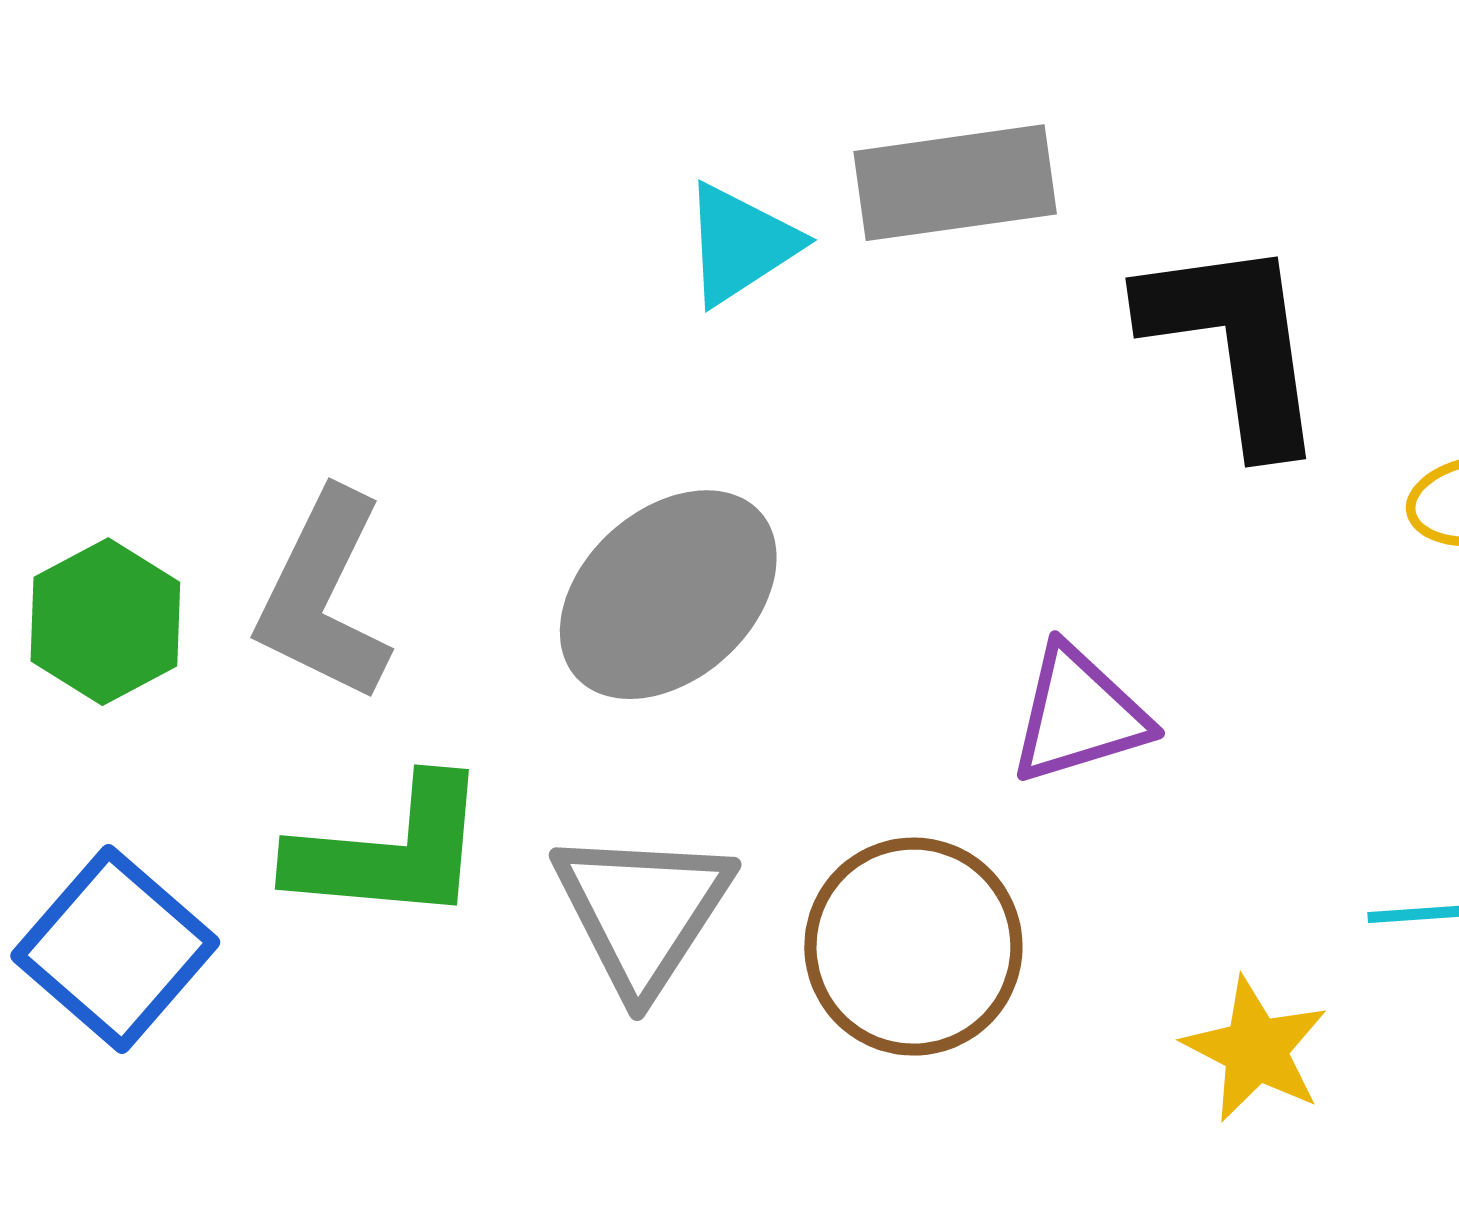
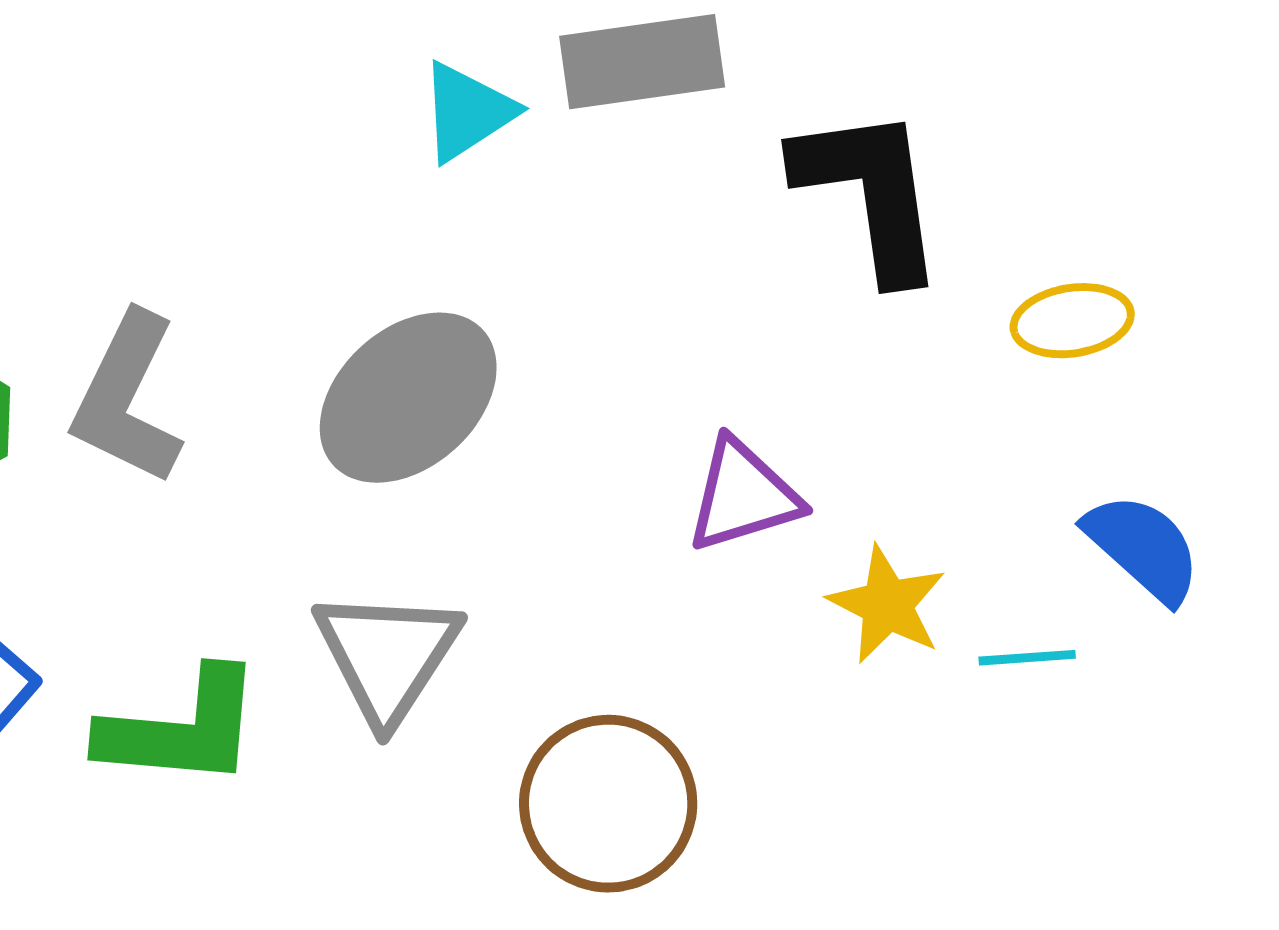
green L-shape: (390, 851) -> (181, 729), moved
brown circle: (913, 947) -> (608, 804), moved
yellow star: (1256, 1050) -> (887, 605), moved

